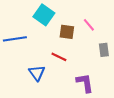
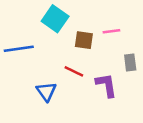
pink line: (89, 25) -> (111, 31), turned -56
purple L-shape: (85, 83) -> (106, 85), moved

